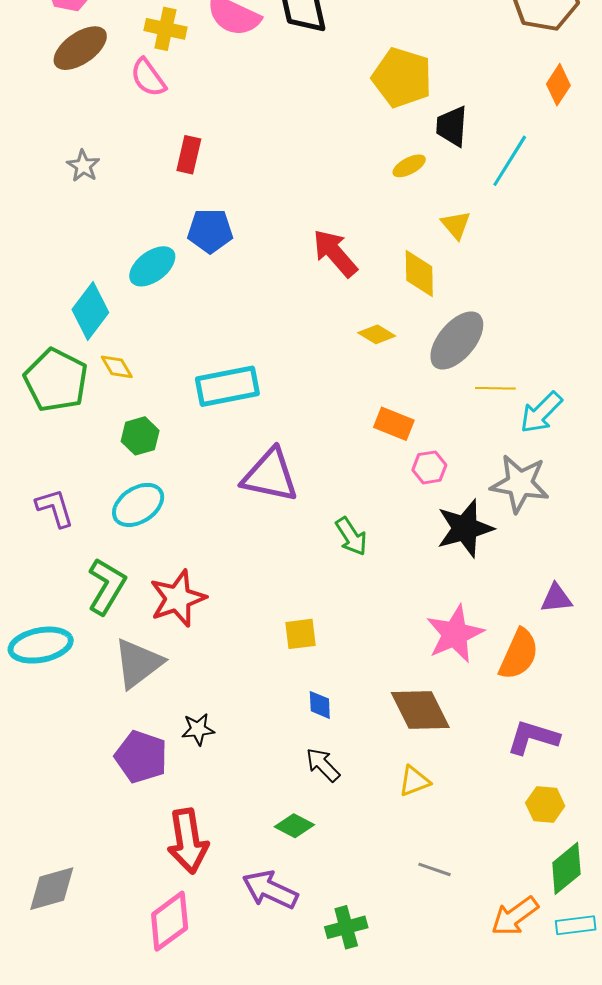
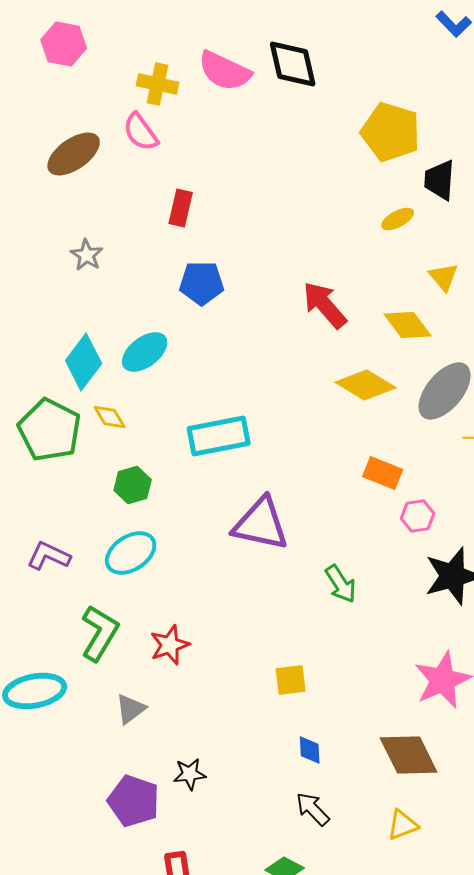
brown ellipse: (80, 48) -> (74, 154), moved
gray star: (83, 166) -> (87, 255), moved
cyan ellipse: (152, 266) -> (145, 352), moved
yellow diamond: (419, 273) -> (408, 325), turned -36
yellow diamond: (377, 334) -> (366, 385), size x1.6
purple L-shape: (55, 508) -> (49, 556), turned -48
red star: (178, 598) -> (170, 645), size x0.7
gray triangle: (138, 663) -> (131, 709), size x0.6

